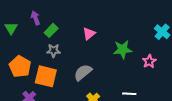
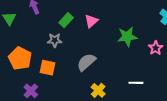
green rectangle: (51, 30) -> (66, 20), moved
orange square: (46, 76) -> (47, 68), size x0.7

